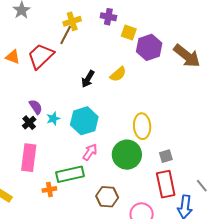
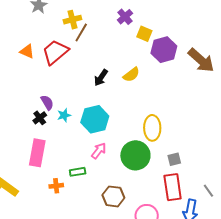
purple cross: (108, 17) -> (125, 17), turned 35
yellow cross: (72, 21) -> (72, 20), moved
green rectangle: (70, 174) -> (78, 172), size x0.6

